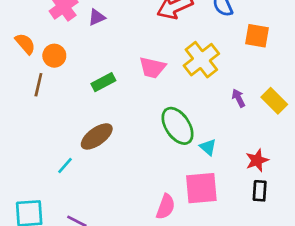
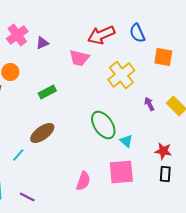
pink trapezoid: (152, 68) -> (79, 58), moved
red star: (257, 160) -> (163, 151), turned 30
pink semicircle: (166, 207) -> (83, 181), moved

